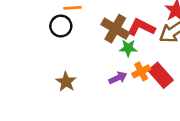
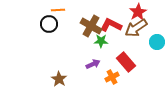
orange cross: (141, 71) -> (112, 77), moved
brown star: (66, 82) -> (59, 79), moved

